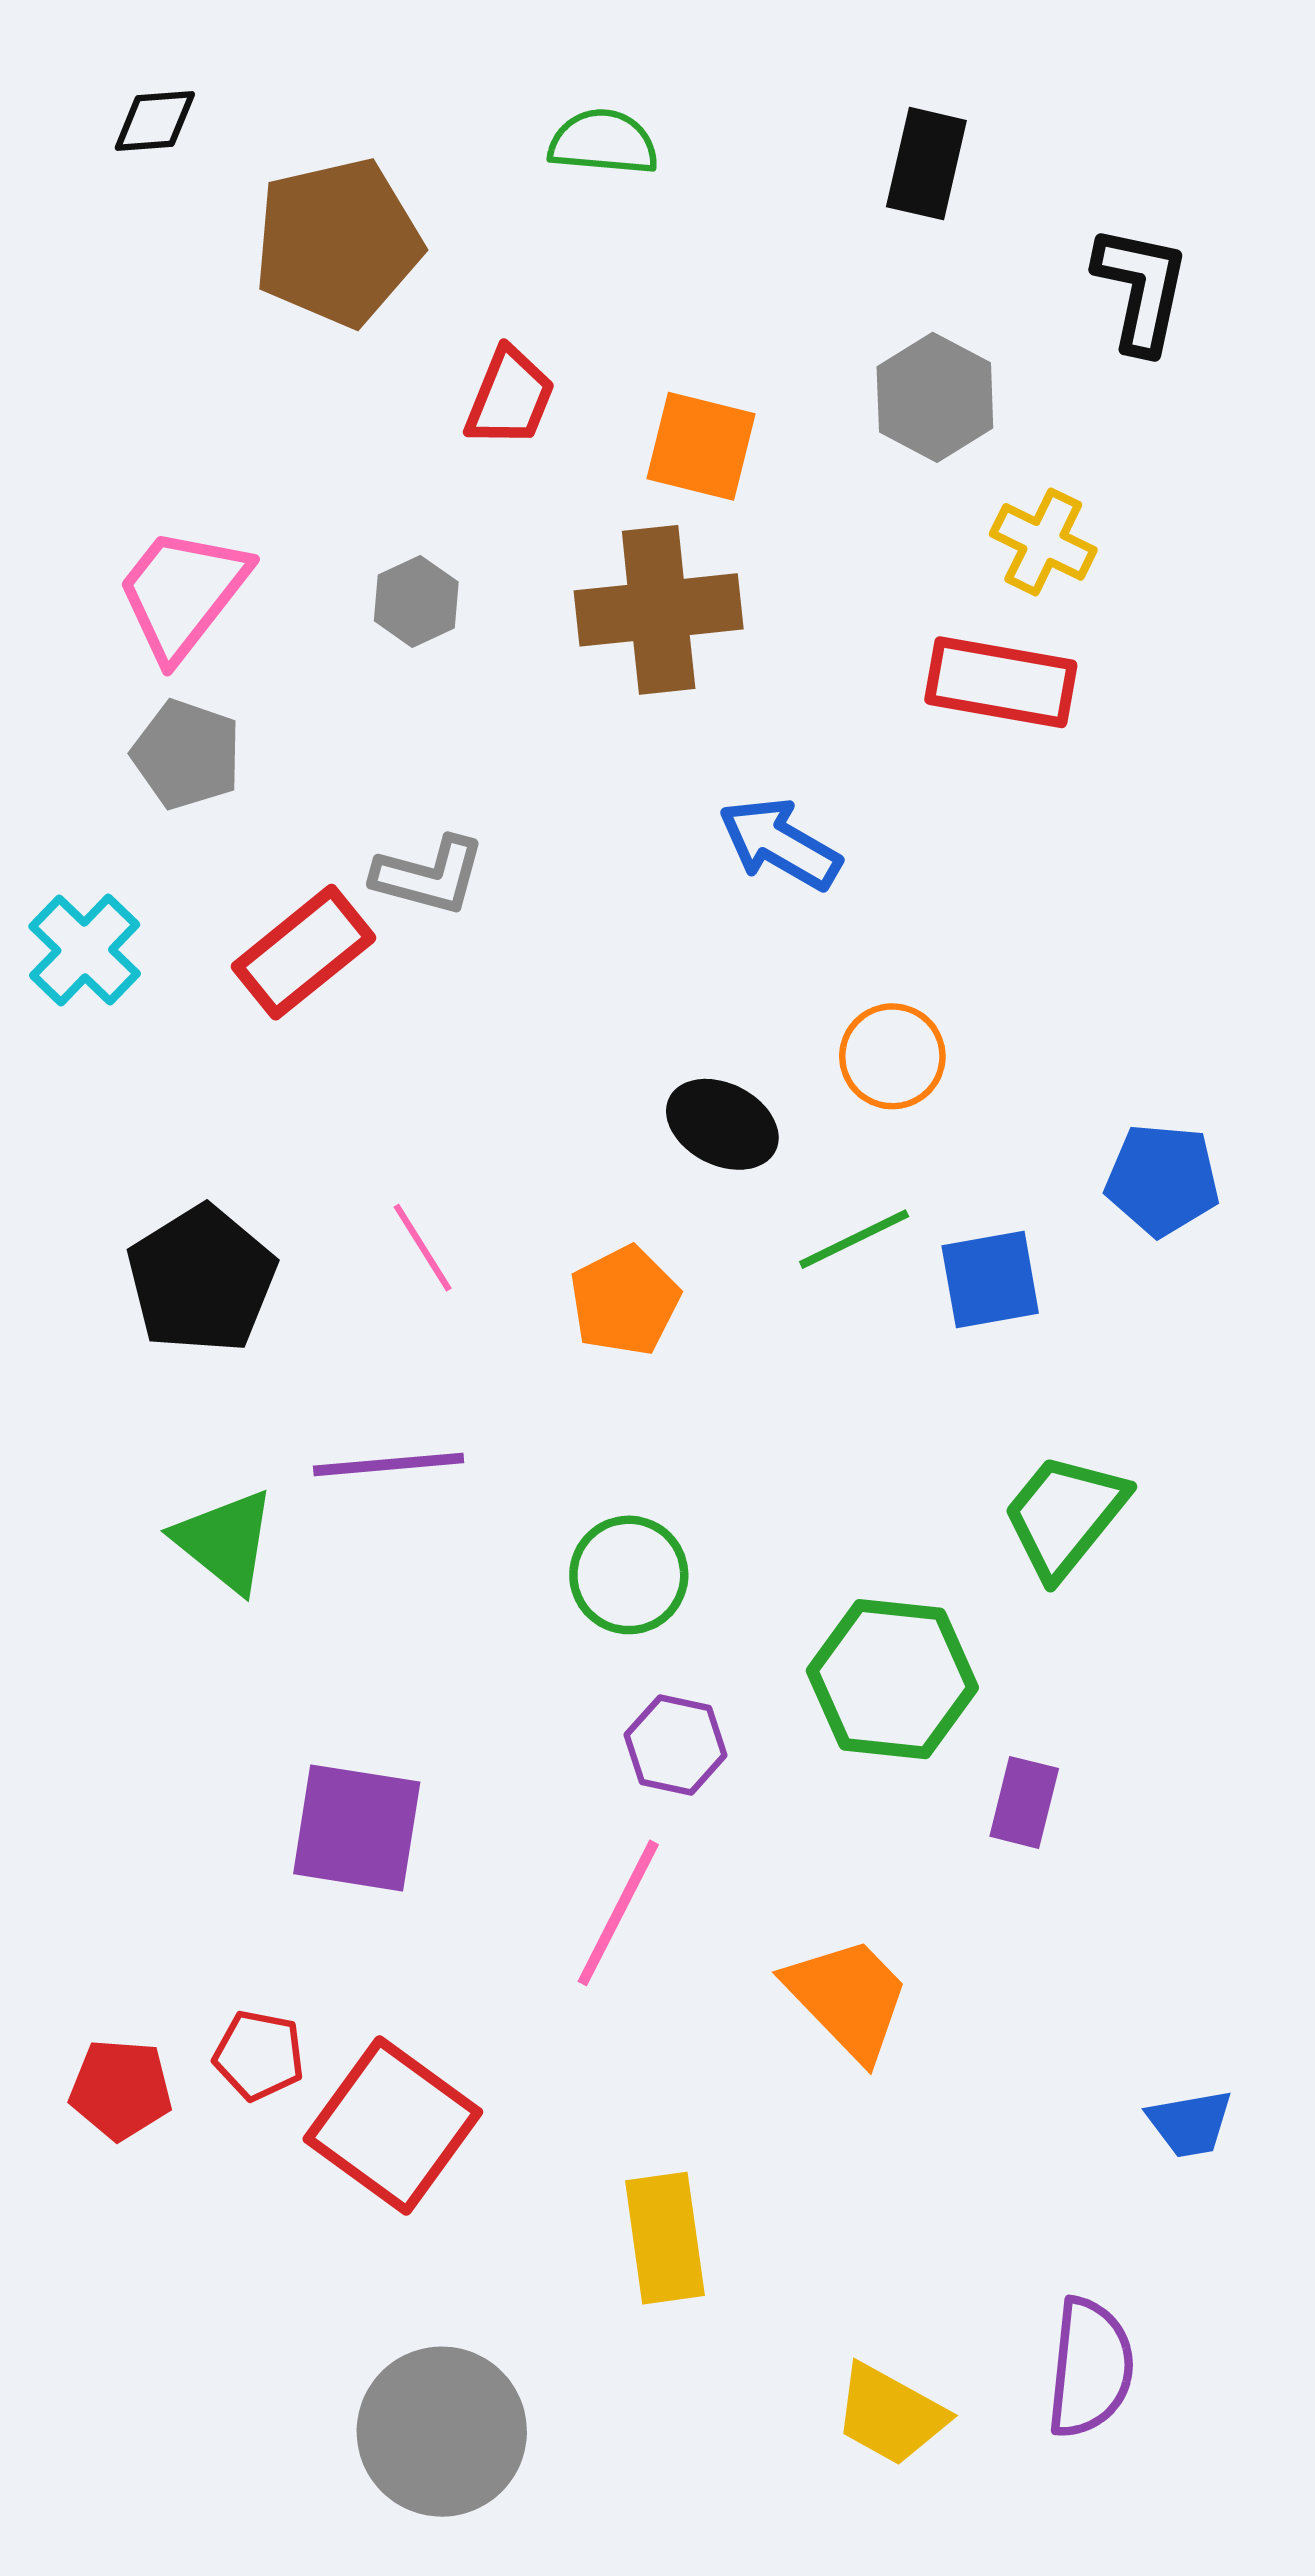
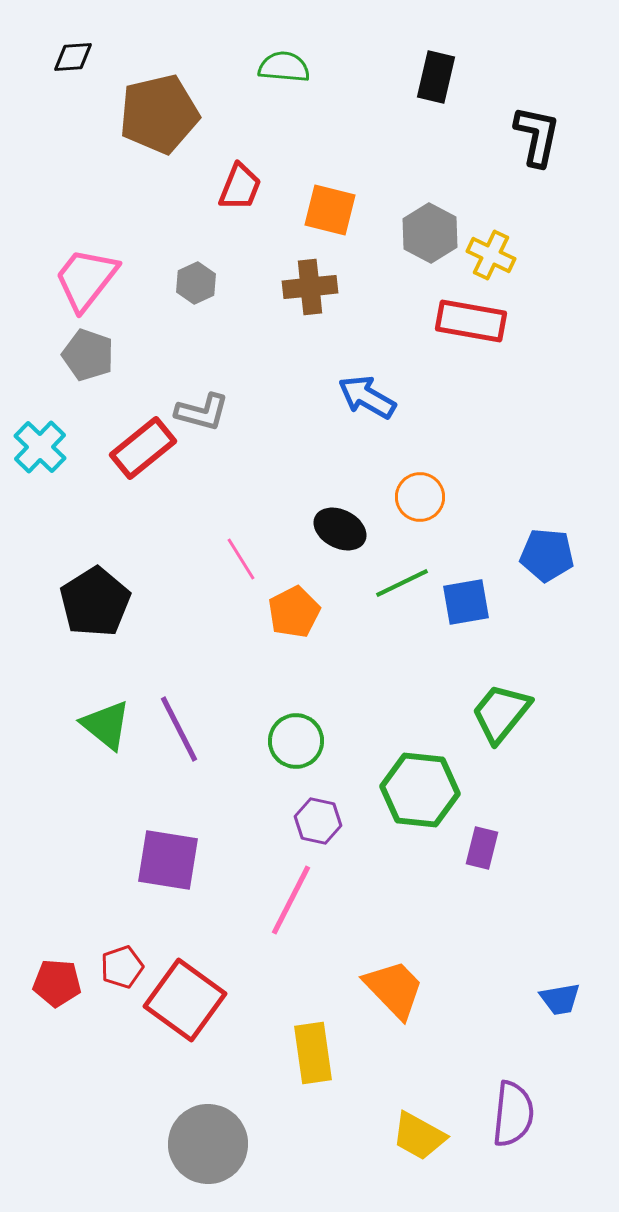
gray hexagon: (935, 397) -> (430, 233), moved
brown cross: (659, 610) -> (310, 287), size x0.7
pink line: (423, 1248) -> (241, 559), moved
purple line: (389, 1464) -> (179, 729), moved, turned 68
orange trapezoid: (848, 1998) -> (394, 989), moved
red pentagon: (259, 2055) -> (122, 967), turned -30

